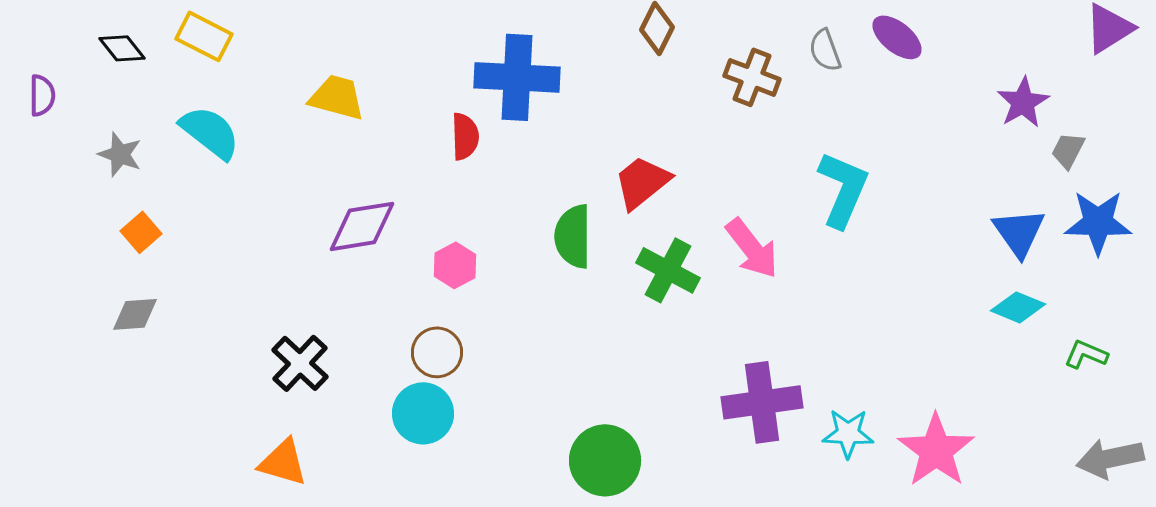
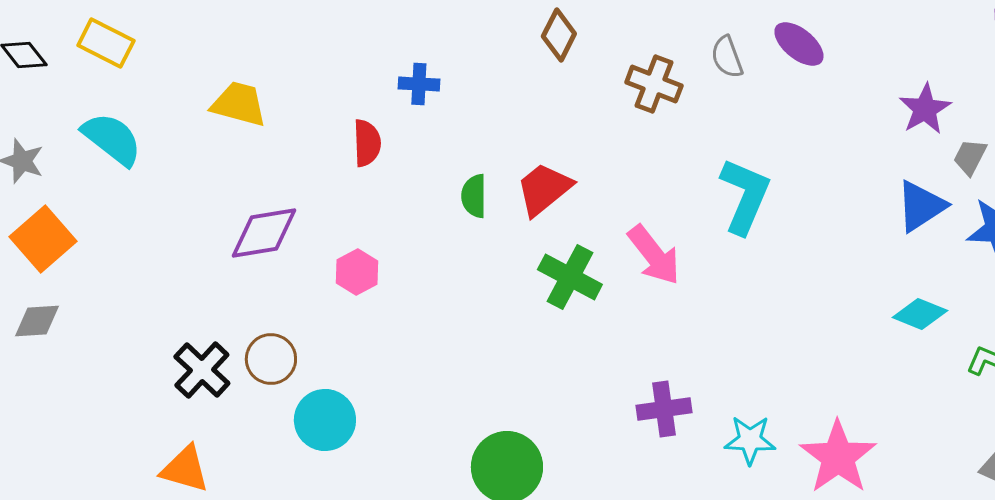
blue cross: (517, 77) -> (419, 84), size x0.5
orange square: (141, 232) -> (43, 239), size x1.6
blue triangle: (1019, 232) -> (921, 206), moved, turned 32
green semicircle: (573, 236) -> (474, 196), moved, size x0.7
brown circle: (437, 352) -> (271, 359), moved
purple cross: (762, 402) -> (664, 409), size x0.7

